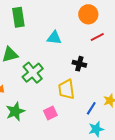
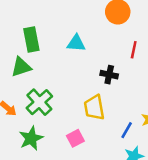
green rectangle: (18, 17) -> (31, 39), moved
red line: (97, 37) -> (134, 50), moved, turned -48
green cross: (33, 73) -> (39, 102), moved

